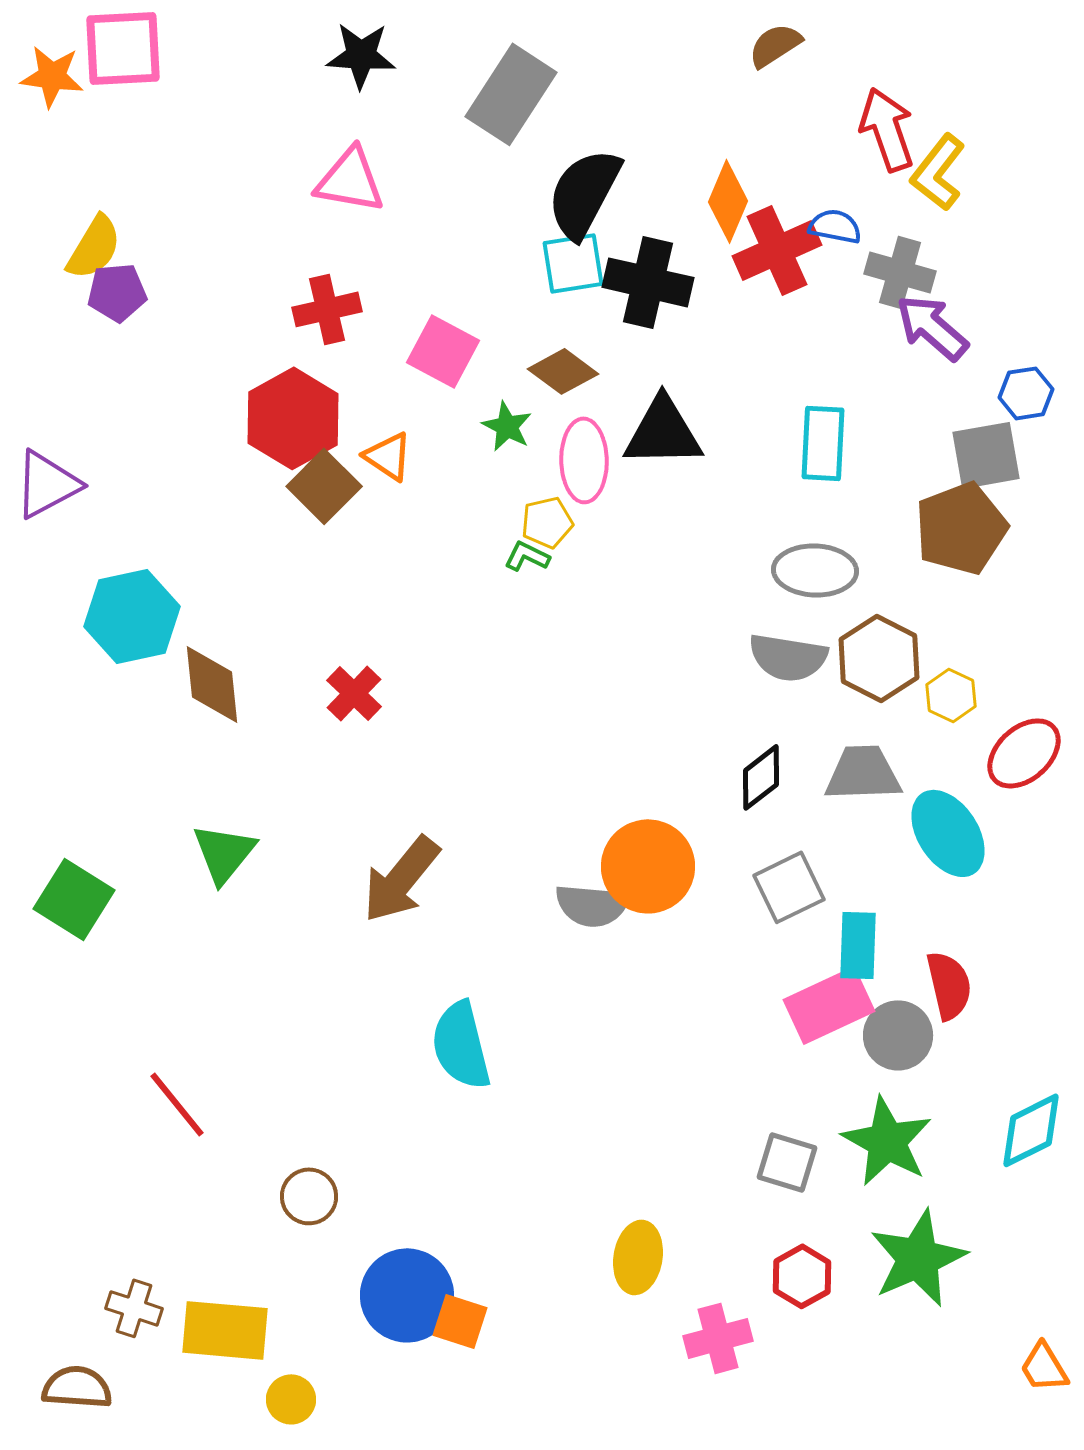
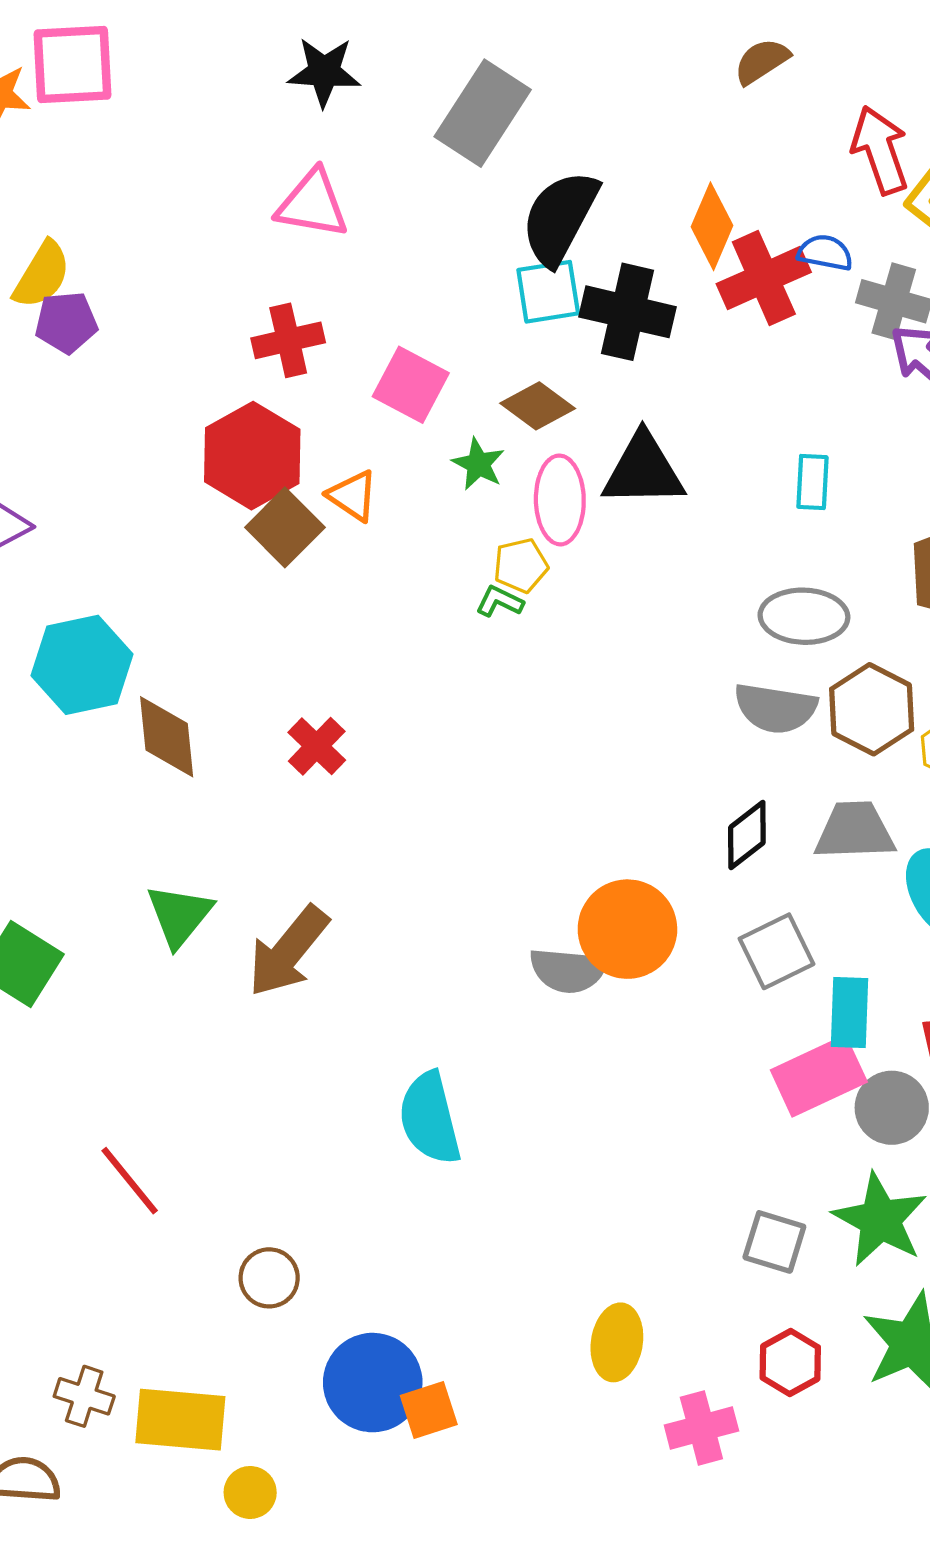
cyan rectangle: (823, 443) -> (812, 482), size x0.7
brown arrow: (401, 879) -> (288, 951), moved
orange square: (460, 1321) -> (429, 1410), turned -36

